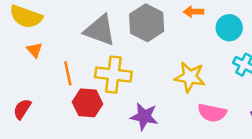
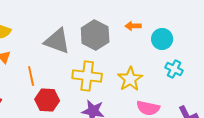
yellow cross: (113, 75) -> (87, 76), moved
yellow star: (190, 77) -> (130, 79), turned 30

